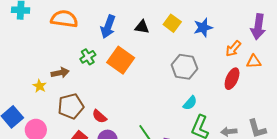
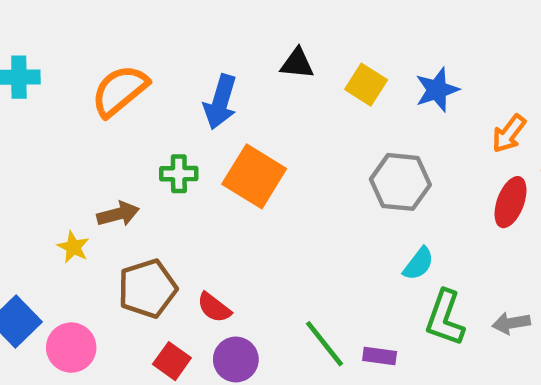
orange semicircle: (64, 19) -> (120, 91), turned -44
black triangle: (142, 27) -> (297, 64), moved
green cross: (88, 57) -> (179, 174), turned 35

